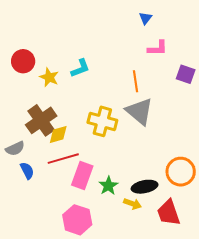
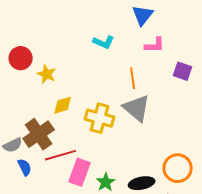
blue triangle: (146, 18) -> (143, 15), size x1.6
cyan L-shape: (80, 68) -> (104, 42), moved, turned 45
brown cross: (41, 120) -> (39, 134), moved
yellow diamond: (58, 134) -> (63, 105), moved

